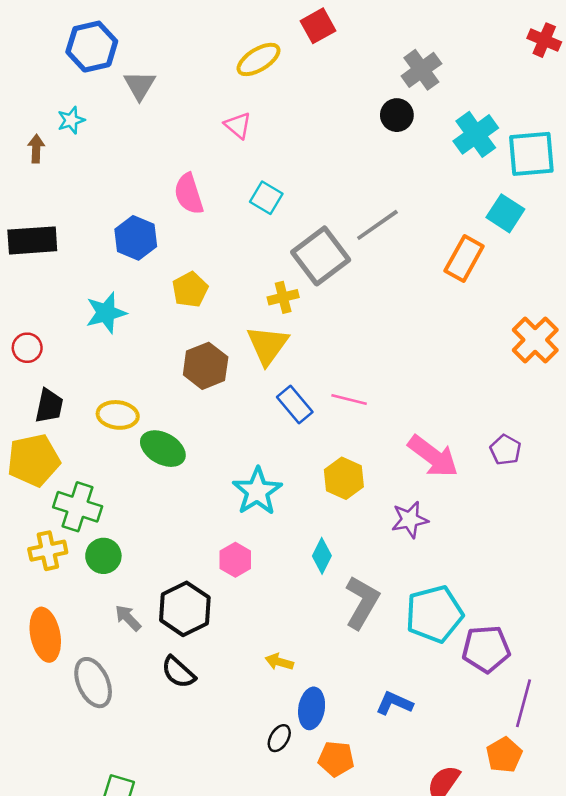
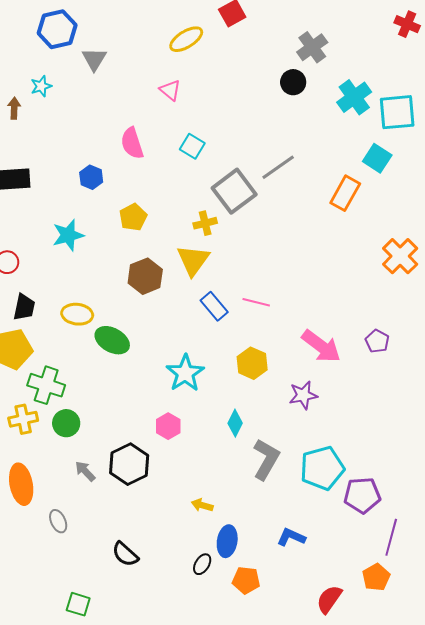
blue hexagon: (136, 238) -> (91, 177), size x0.7
black semicircle: (178, 672) -> (125, 554), moved
gray ellipse: (93, 683) -> (58, 521), size x0.6

